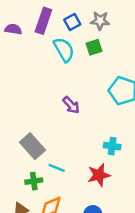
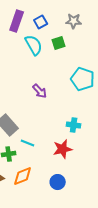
gray star: (100, 21) -> (74, 21), moved

